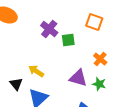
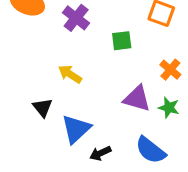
purple cross: (49, 29) -> (76, 18), moved
yellow arrow: (36, 71) -> (70, 74), moved

